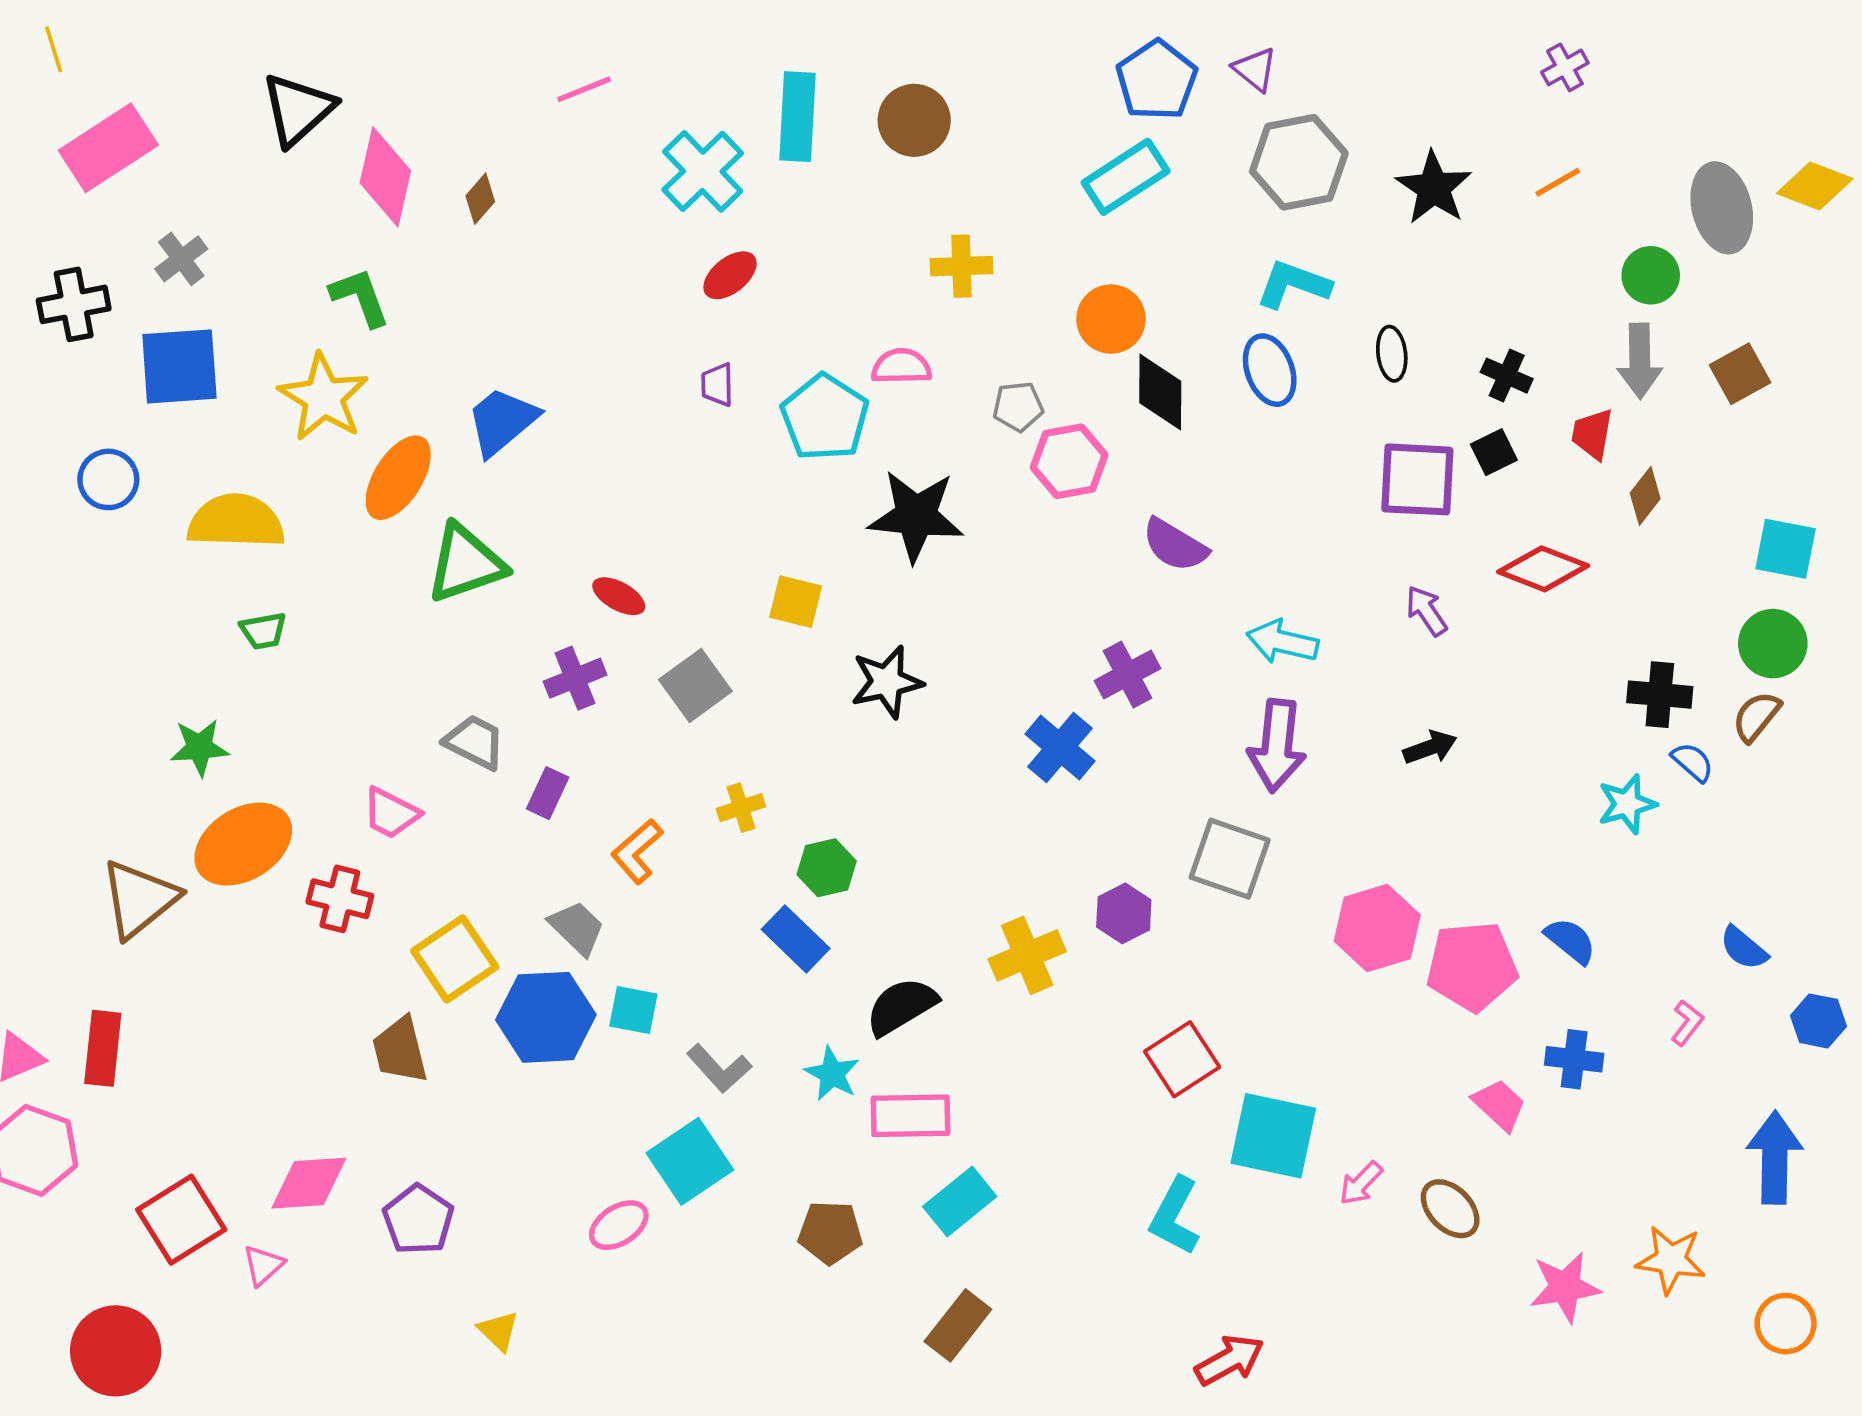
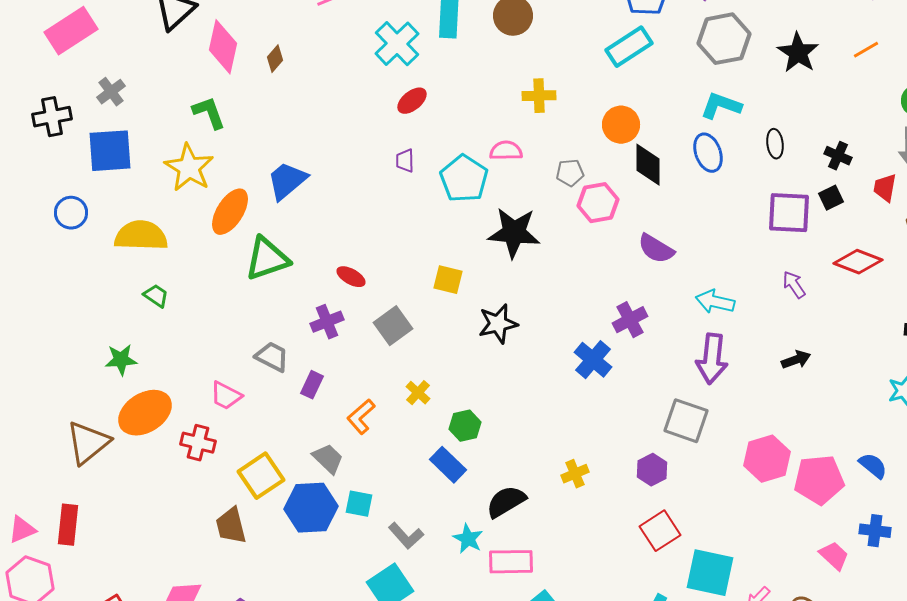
green trapezoid: (263, 631) -> (156, 296), turned -136
yellow cross: (741, 808) -> (418, 393), turned -30
purple hexagon: (1124, 913) -> (652, 470), moved
yellow cross: (1027, 955) -> (575, 474), size x0.7

